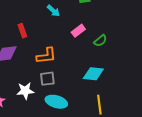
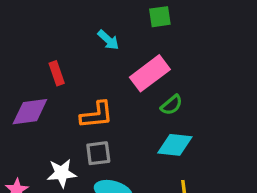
pink rectangle: (78, 31) -> (150, 73), size x1.6
green semicircle: (100, 41) -> (172, 105), moved

